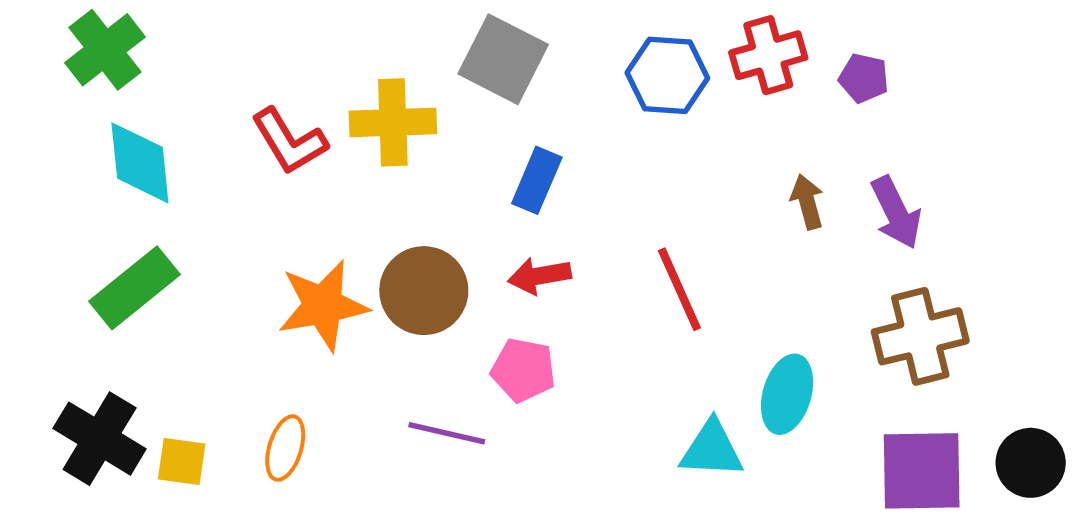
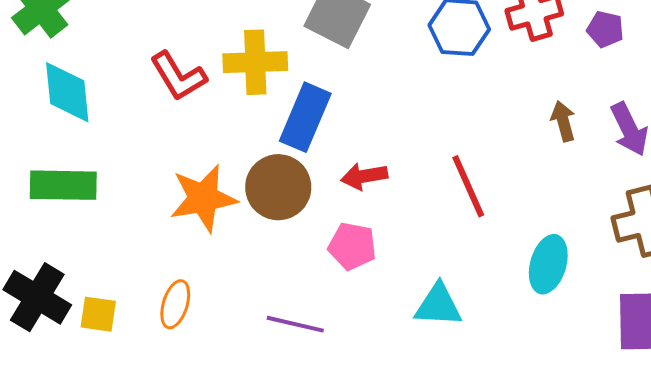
blue rectangle: (537, 180) -> (305, 117), moved, size x1.4
green rectangle: (135, 288) -> (63, 185), turned 40
purple line: (447, 433) -> (295, 324), moved
cyan triangle: (712, 449) -> (438, 305), moved

